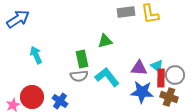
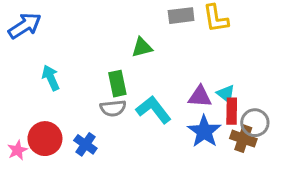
green triangle: (105, 41) -> (142, 47), moved
gray circle: (175, 75) -> (255, 123), moved
blue star: (142, 92) -> (204, 131), turned 30

